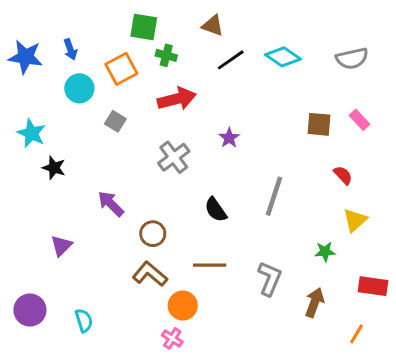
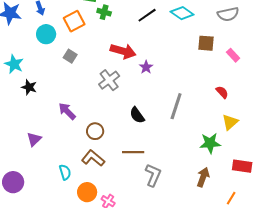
red arrow: (177, 99) -> (123, 51), moved, turned 30
brown square: (319, 124) -> (206, 43), moved
green star: (325, 252) -> (210, 143), size x1.5
gray L-shape: (270, 279) -> (153, 175), moved
orange circle: (183, 306) -> (87, 192), moved
cyan semicircle: (84, 321) -> (65, 172), moved

